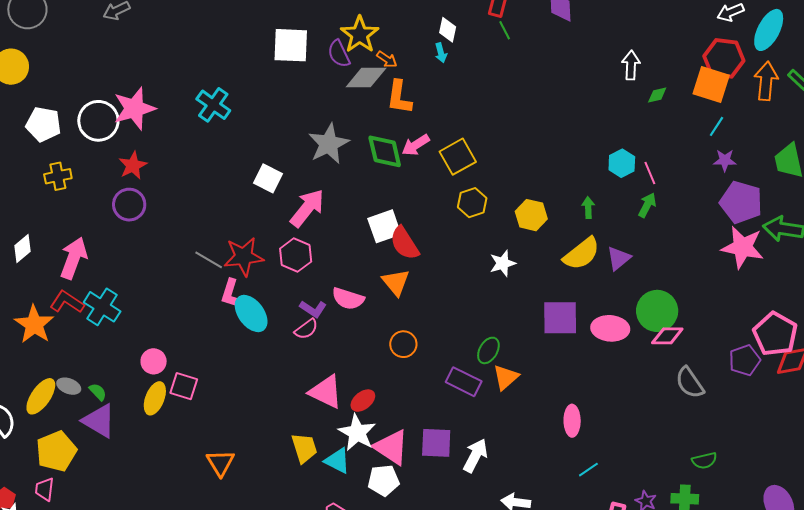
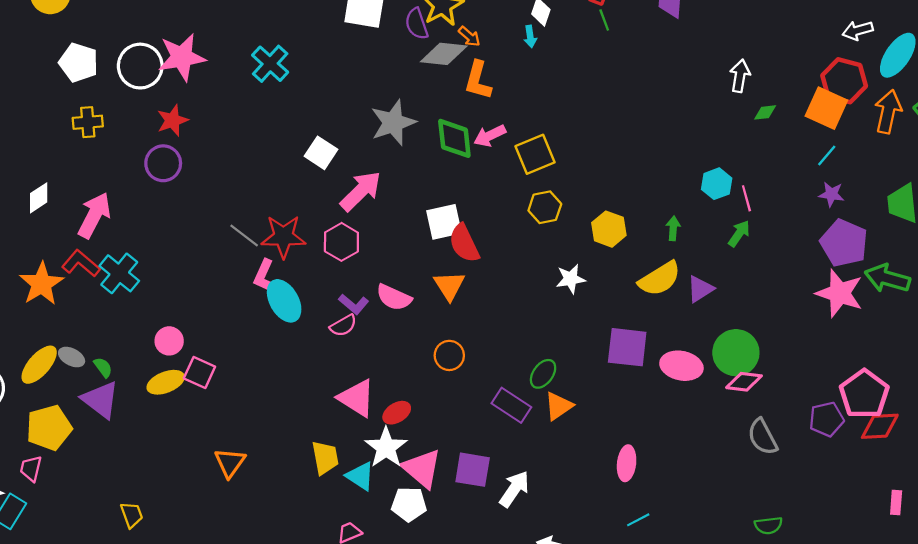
yellow ellipse: (155, 398) -> (166, 382), turned 40

